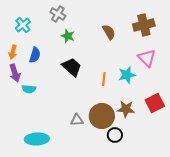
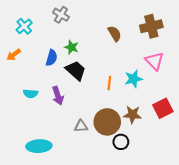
green star: (68, 36) -> (71, 47), moved
orange arrow: (13, 52) -> (14, 55), turned 40
blue semicircle: (35, 55) -> (52, 58), moved
purple arrow: (15, 73) -> (58, 96), moved

